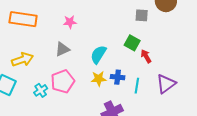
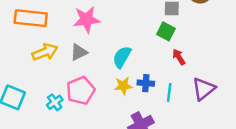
pink star: (70, 22) -> (87, 19), size x1.6
green square: (132, 43) -> (166, 31), moved
yellow arrow: (22, 60) -> (45, 52), moved

